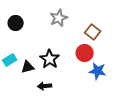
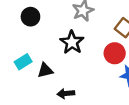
black star: (50, 59) -> (72, 42), moved

